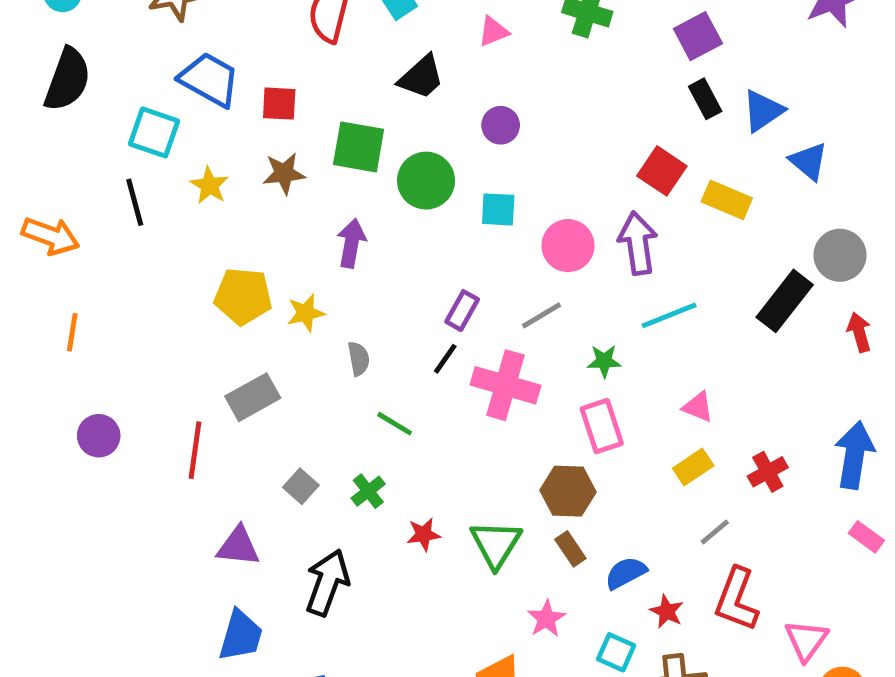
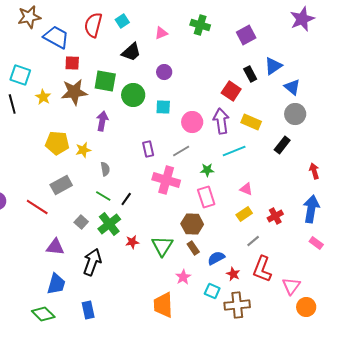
blue trapezoid: (209, 80) -> (56, 37), moved
black rectangle: (705, 99) -> (250, 74), moved
brown star: (284, 173) -> (74, 92), size x1.5
yellow rectangle: (727, 200) -> (251, 122), moved
gray circle: (840, 255) -> (295, 114), moved
black rectangle: (785, 301) -> (282, 145), size x0.7
purple rectangle: (462, 311) -> (148, 149), turned -42
red arrow: (859, 332) -> (314, 171), moved
black line: (445, 359) -> (126, 199), moved
green line: (395, 424) -> (103, 196), moved
red line: (195, 450) -> (37, 207), turned -65
green cross: (368, 491) -> (109, 224), size x1.6

